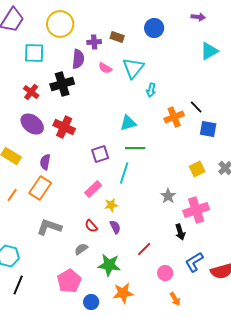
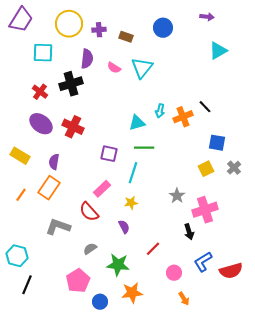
purple cross: (94, 42) -> (99, 30), moved
cyan arrow: (151, 90) -> (160, 111), moved
blue square: (208, 129) -> (217, 143), moved
purple square: (100, 154) -> (109, 154), turned 30
yellow star: (111, 205) -> (131, 203), moved
red semicircle: (91, 226) -> (89, 212), moved, size x1.5

